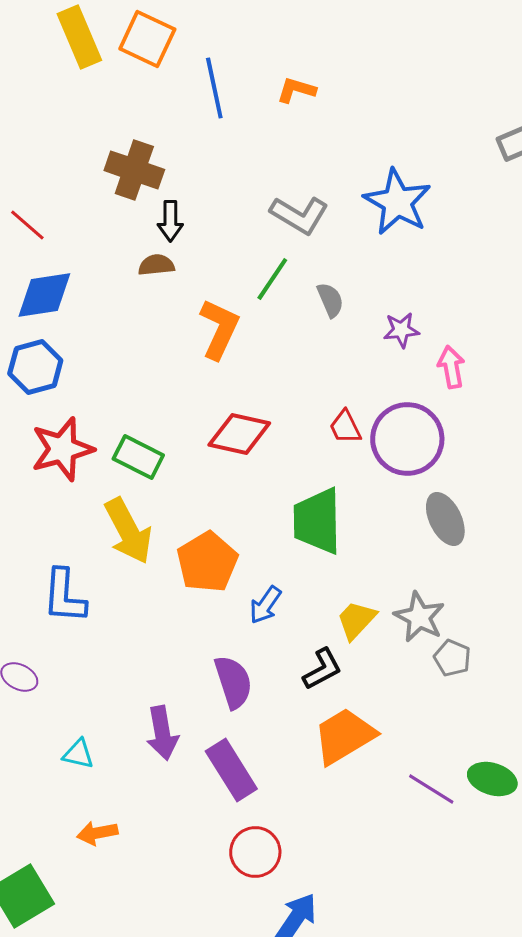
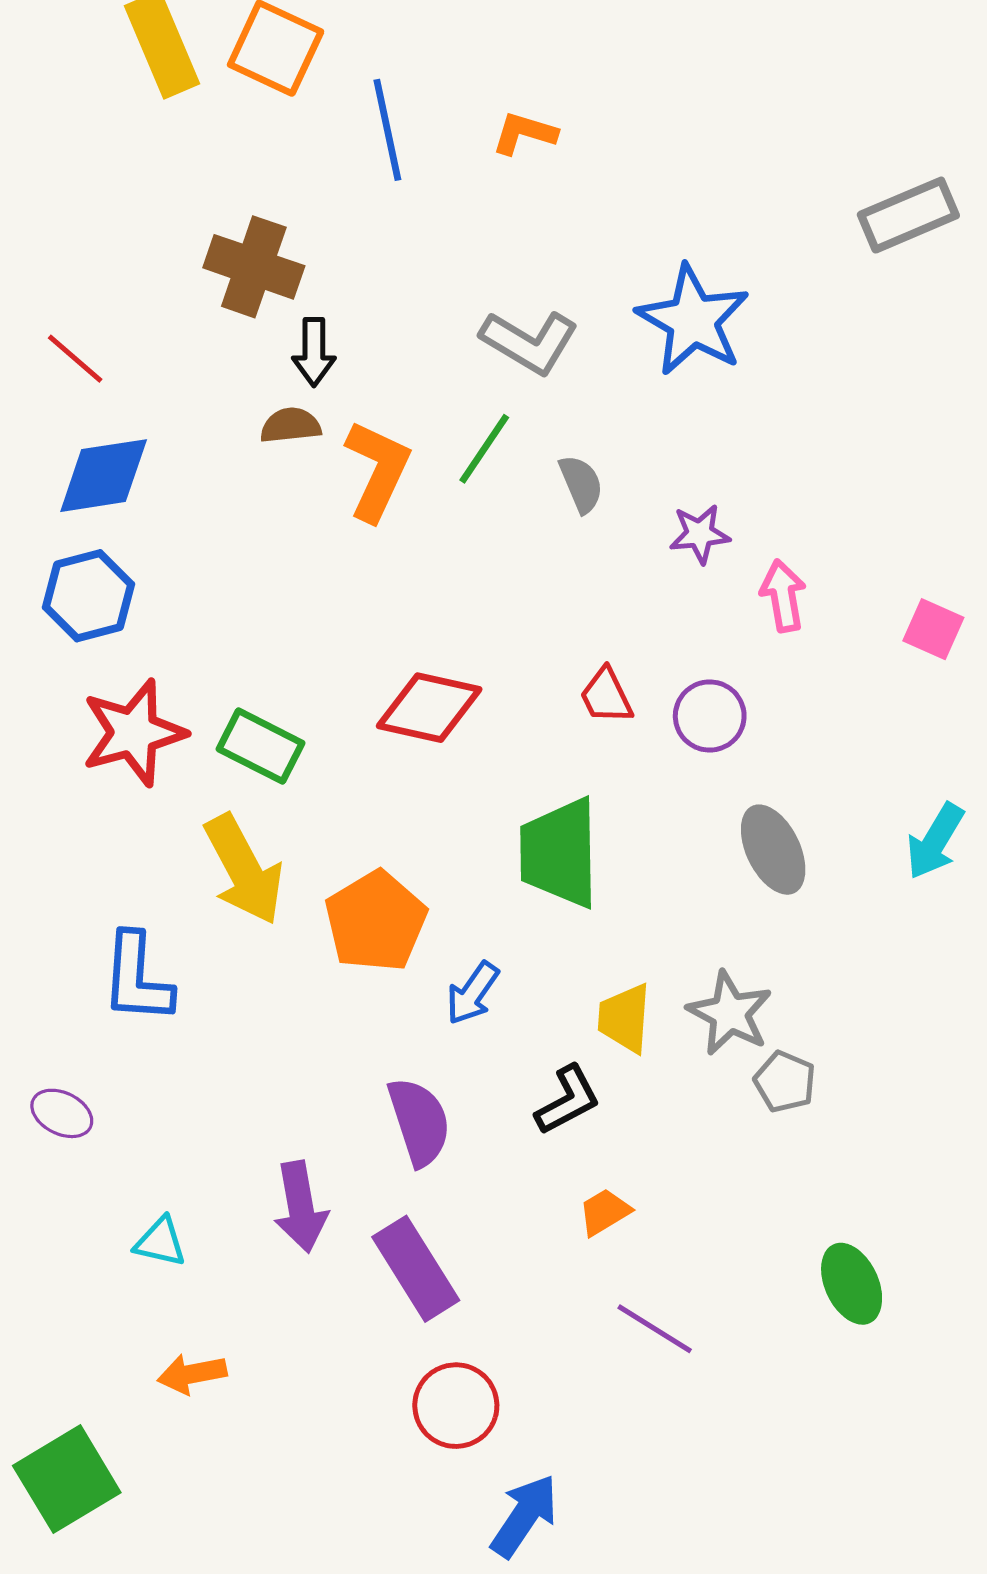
orange L-shape: (219, 329) -> (377, 471), moved
purple circle: (407, 439) -> (710, 716), size x0.6
yellow trapezoid: (356, 620) -> (625, 1018), turned -39
orange trapezoid: (344, 736) -> (604, 1212), size x0.5
green ellipse: (492, 779) -> (852, 1284), turned 48
purple line: (431, 789) -> (655, 1329), moved

